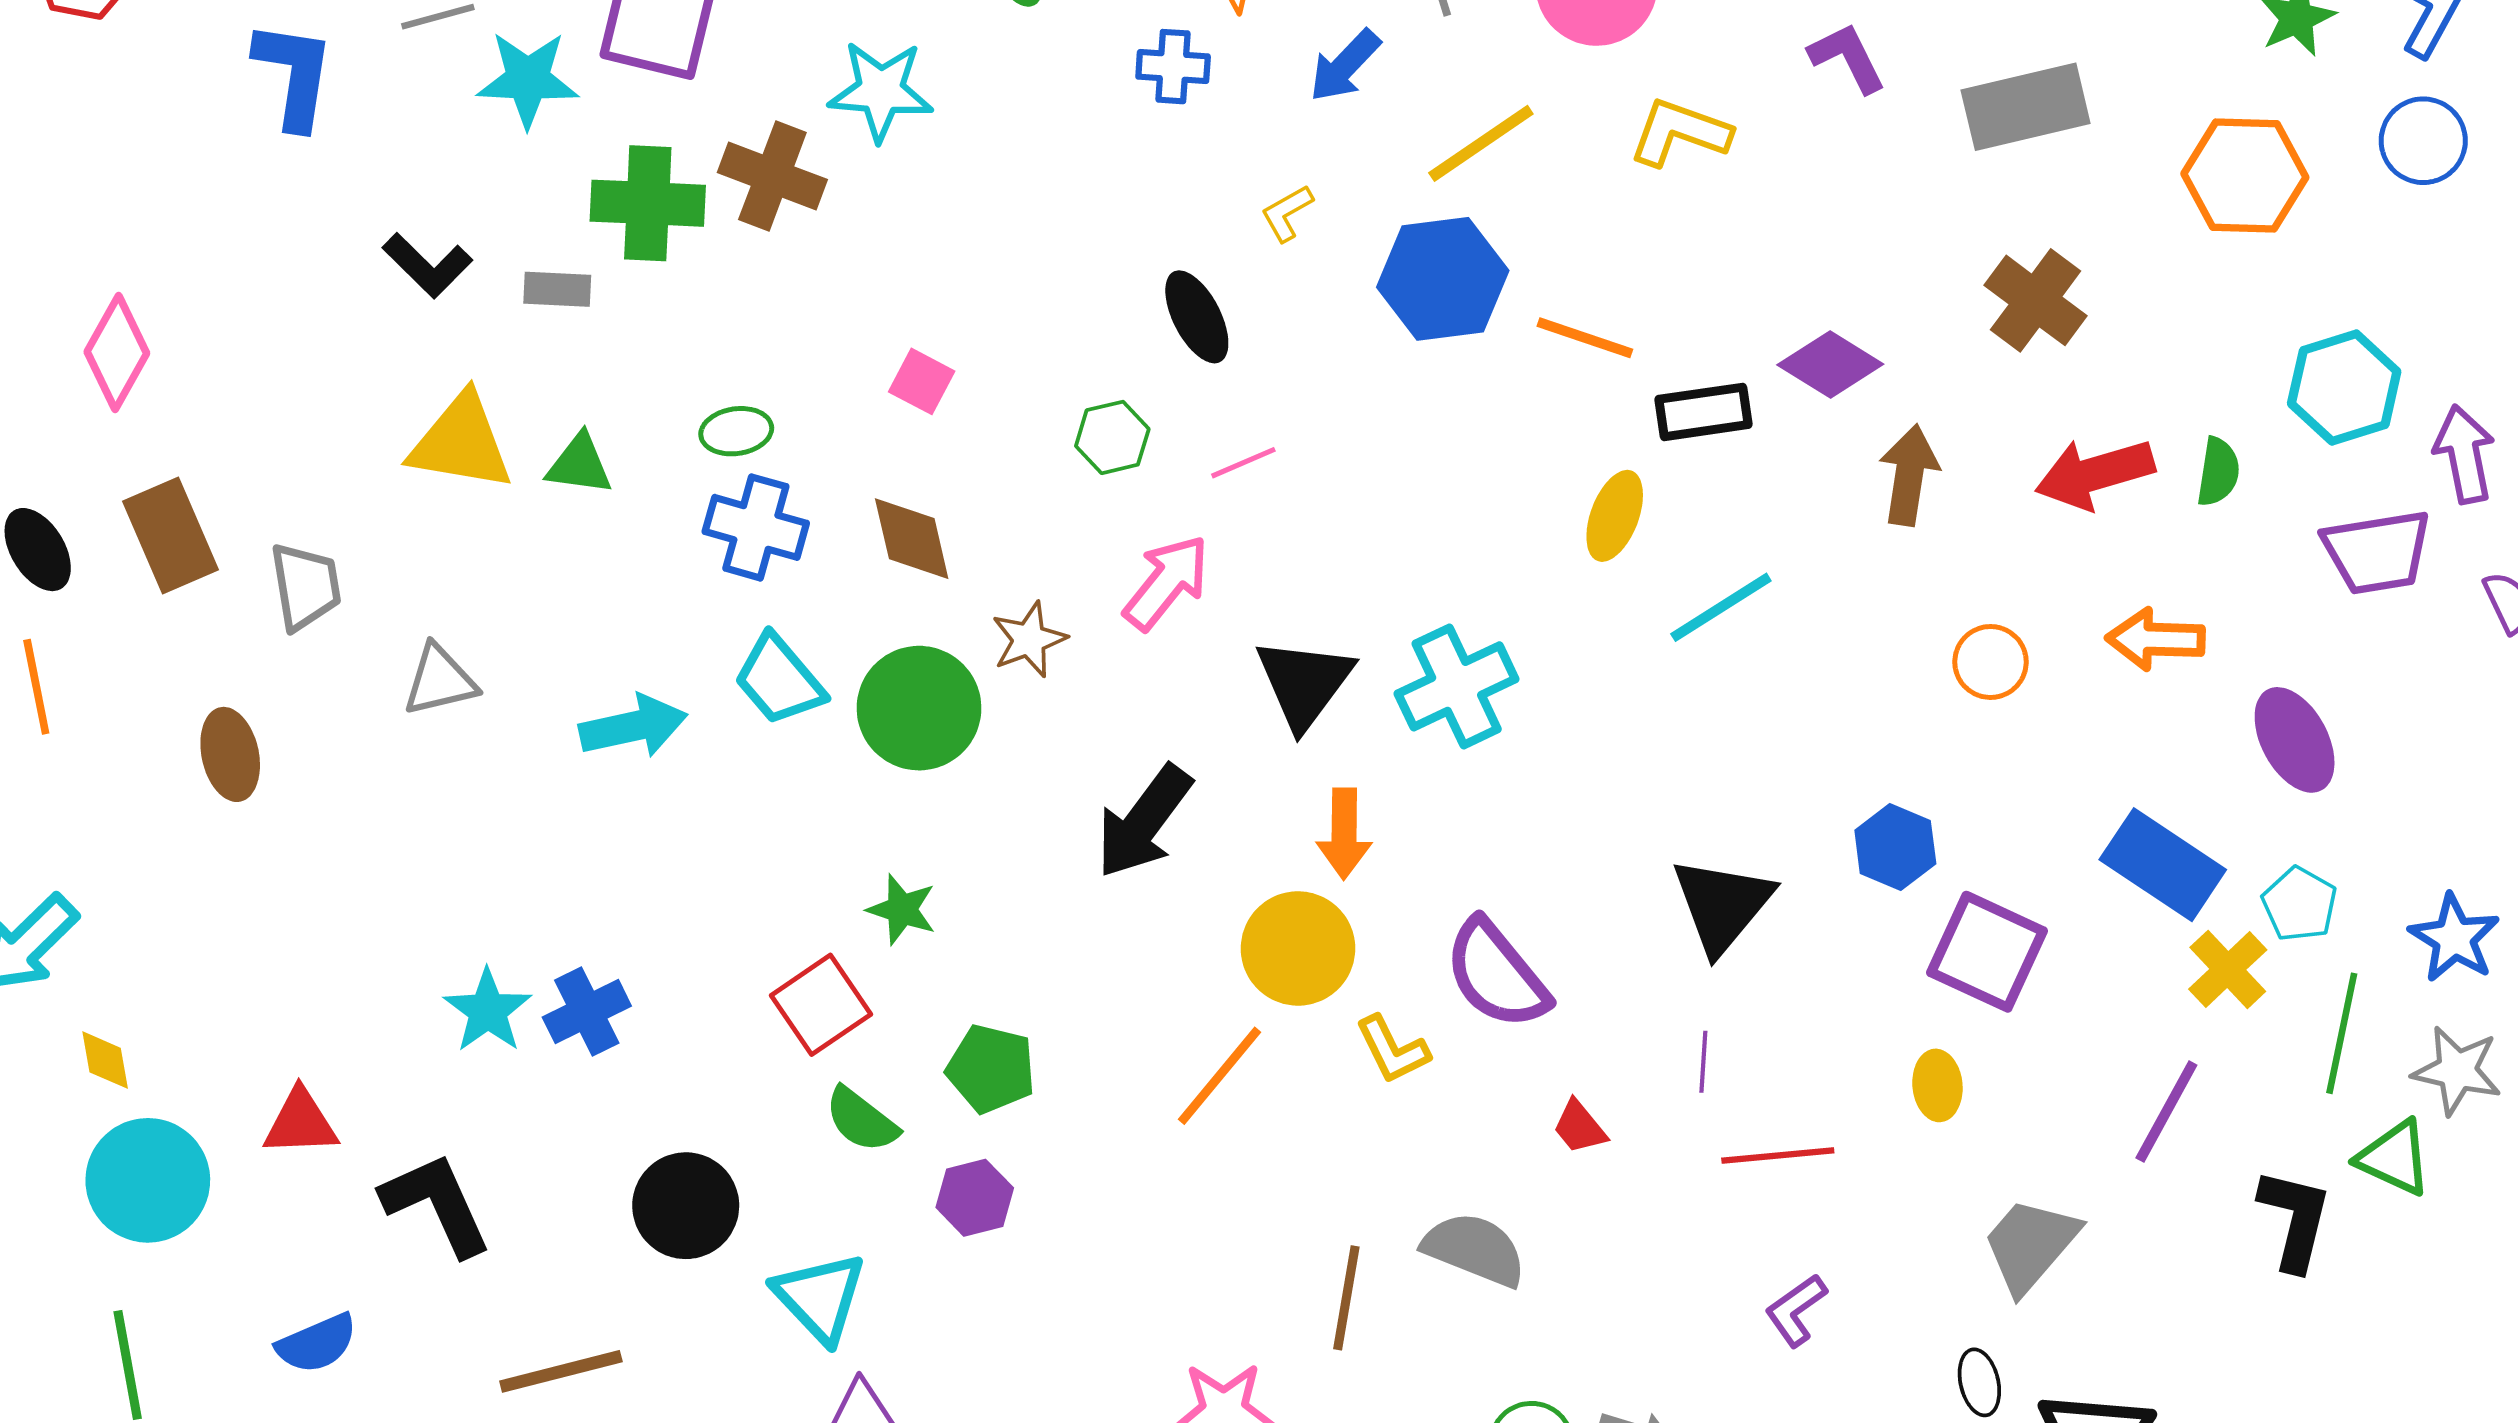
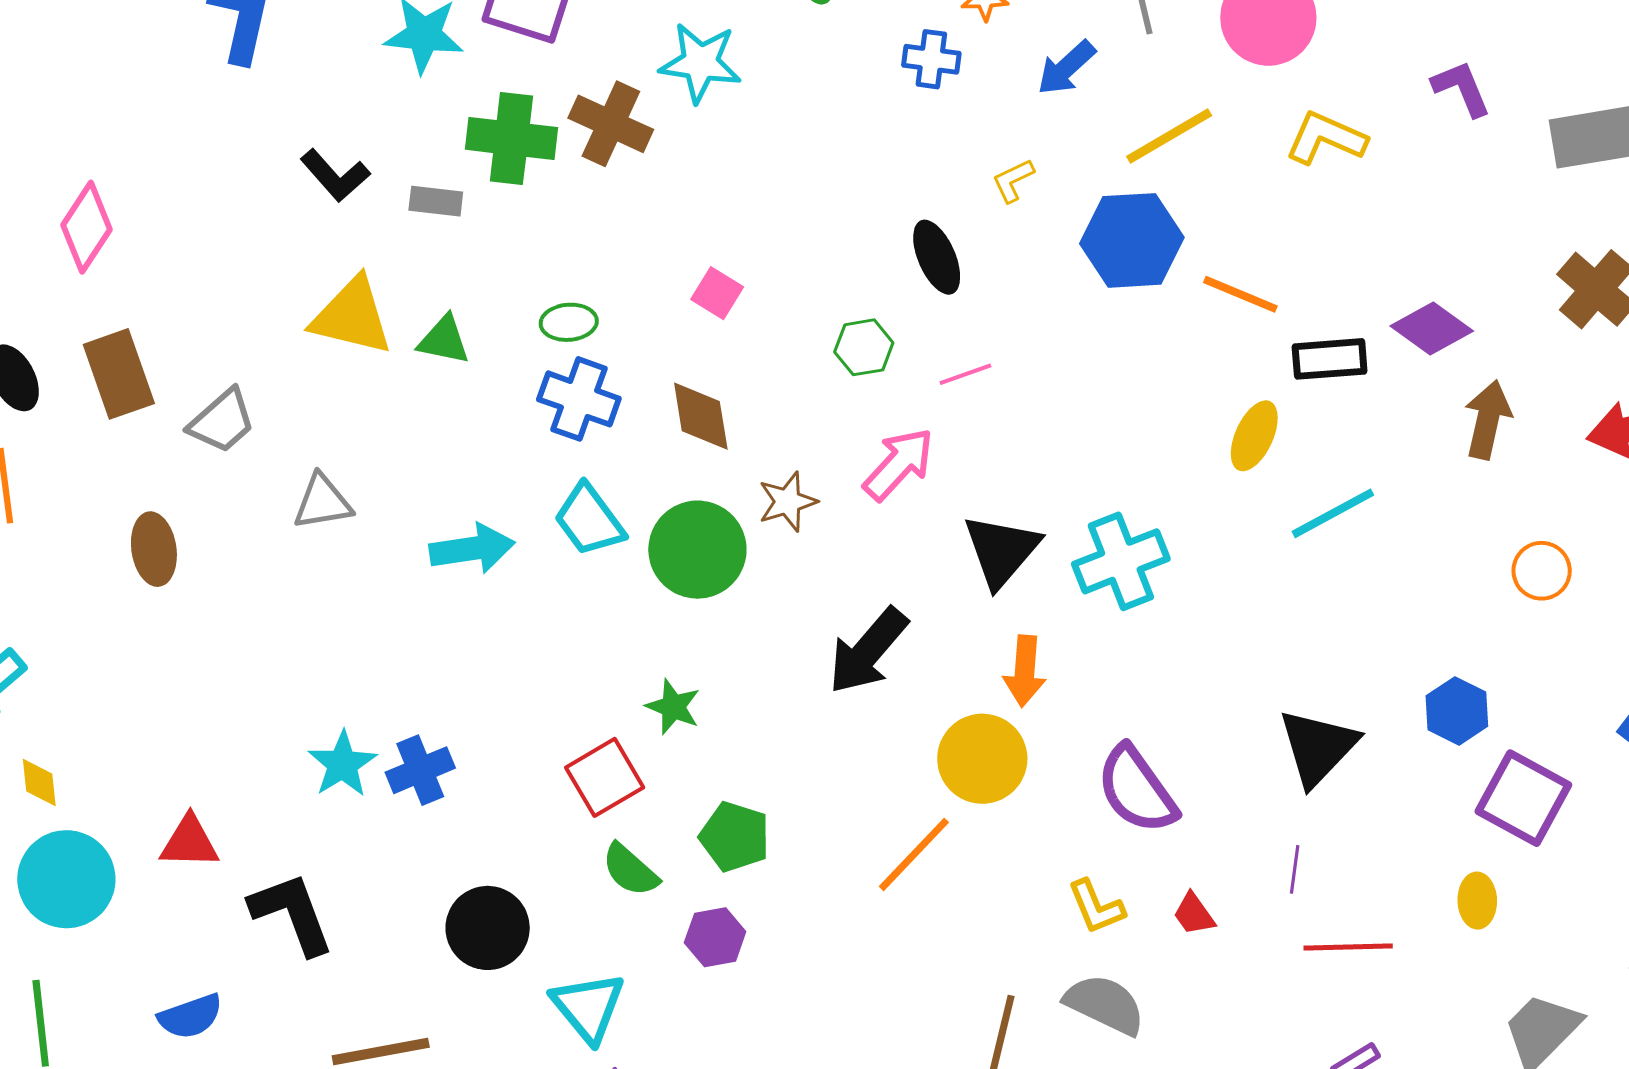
gray trapezoid: (305, 586) -> (222, 421), turned 54
yellow L-shape: (1392, 1050) -> (1096, 907), moved

